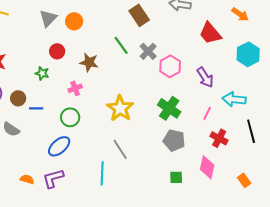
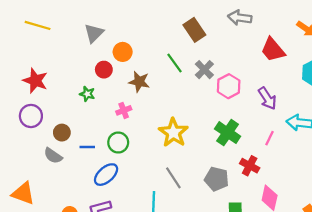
orange circle: (74, 21) -> (123, 52), moved
brown circle: (18, 98) -> (62, 133), moved
blue line: (36, 108) -> (87, 147), moved
red cross: (219, 138) -> (250, 166), moved
gray pentagon: (174, 140) -> (216, 179), moved

